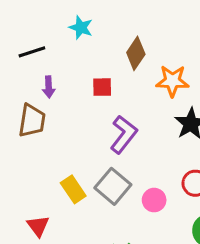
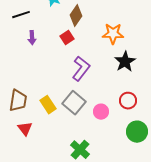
brown diamond: (136, 53) -> (76, 16), moved
red square: (102, 87) -> (67, 38), turned -32
brown trapezoid: (32, 121) -> (18, 101), moved

